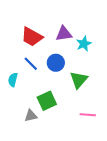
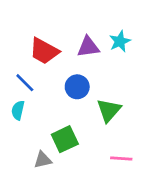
cyan star: (84, 44) -> (120, 41), moved
blue line: (31, 64) -> (25, 83), moved

